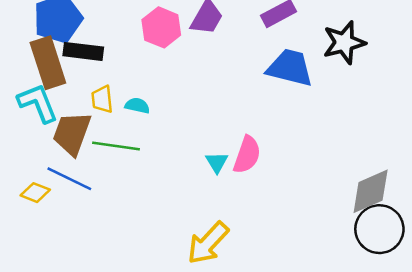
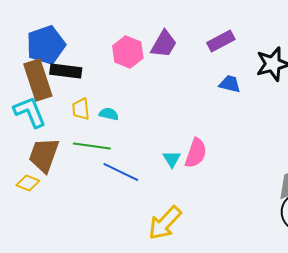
blue trapezoid: (290, 68) -> (230, 84), size x0.6
brown trapezoid: (72, 133) -> (44, 155), moved
blue line: (69, 179) -> (121, 172), moved

